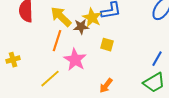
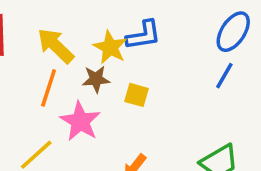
brown star: (81, 27) -> (96, 79), moved
blue line: (157, 59) -> (224, 76), moved

